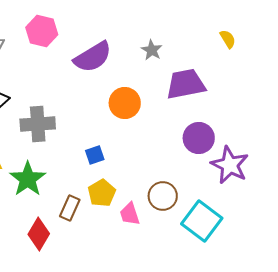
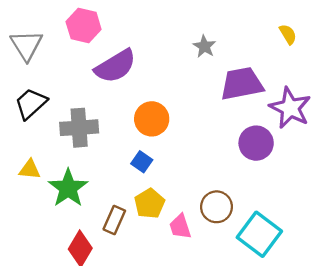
purple semicircle: (93, 57) -> (115, 66), moved
orange circle: (125, 103) -> (152, 119), moved
blue square: (95, 155) -> (142, 162), turned -36
purple star: (230, 165) -> (290, 108), moved

